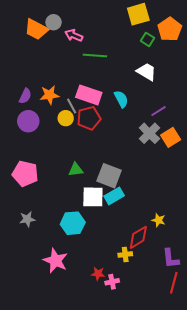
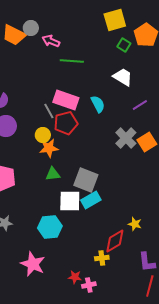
orange star: (49, 95) -> (49, 148), moved
purple line: (159, 111) -> (140, 105), moved
yellow circle: (66, 118) -> (43, 135), moved

